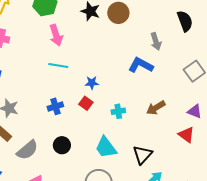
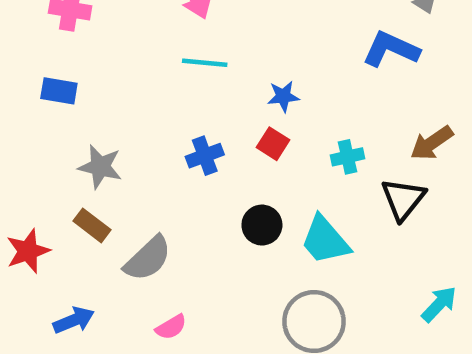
black circle: (62, 145) -> (262, 225), moved
black triangle: (142, 155) -> (403, 199), moved

